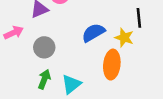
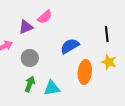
yellow star: (124, 38) -> (109, 62), moved
cyan triangle: (71, 84) -> (52, 88), turned 30

